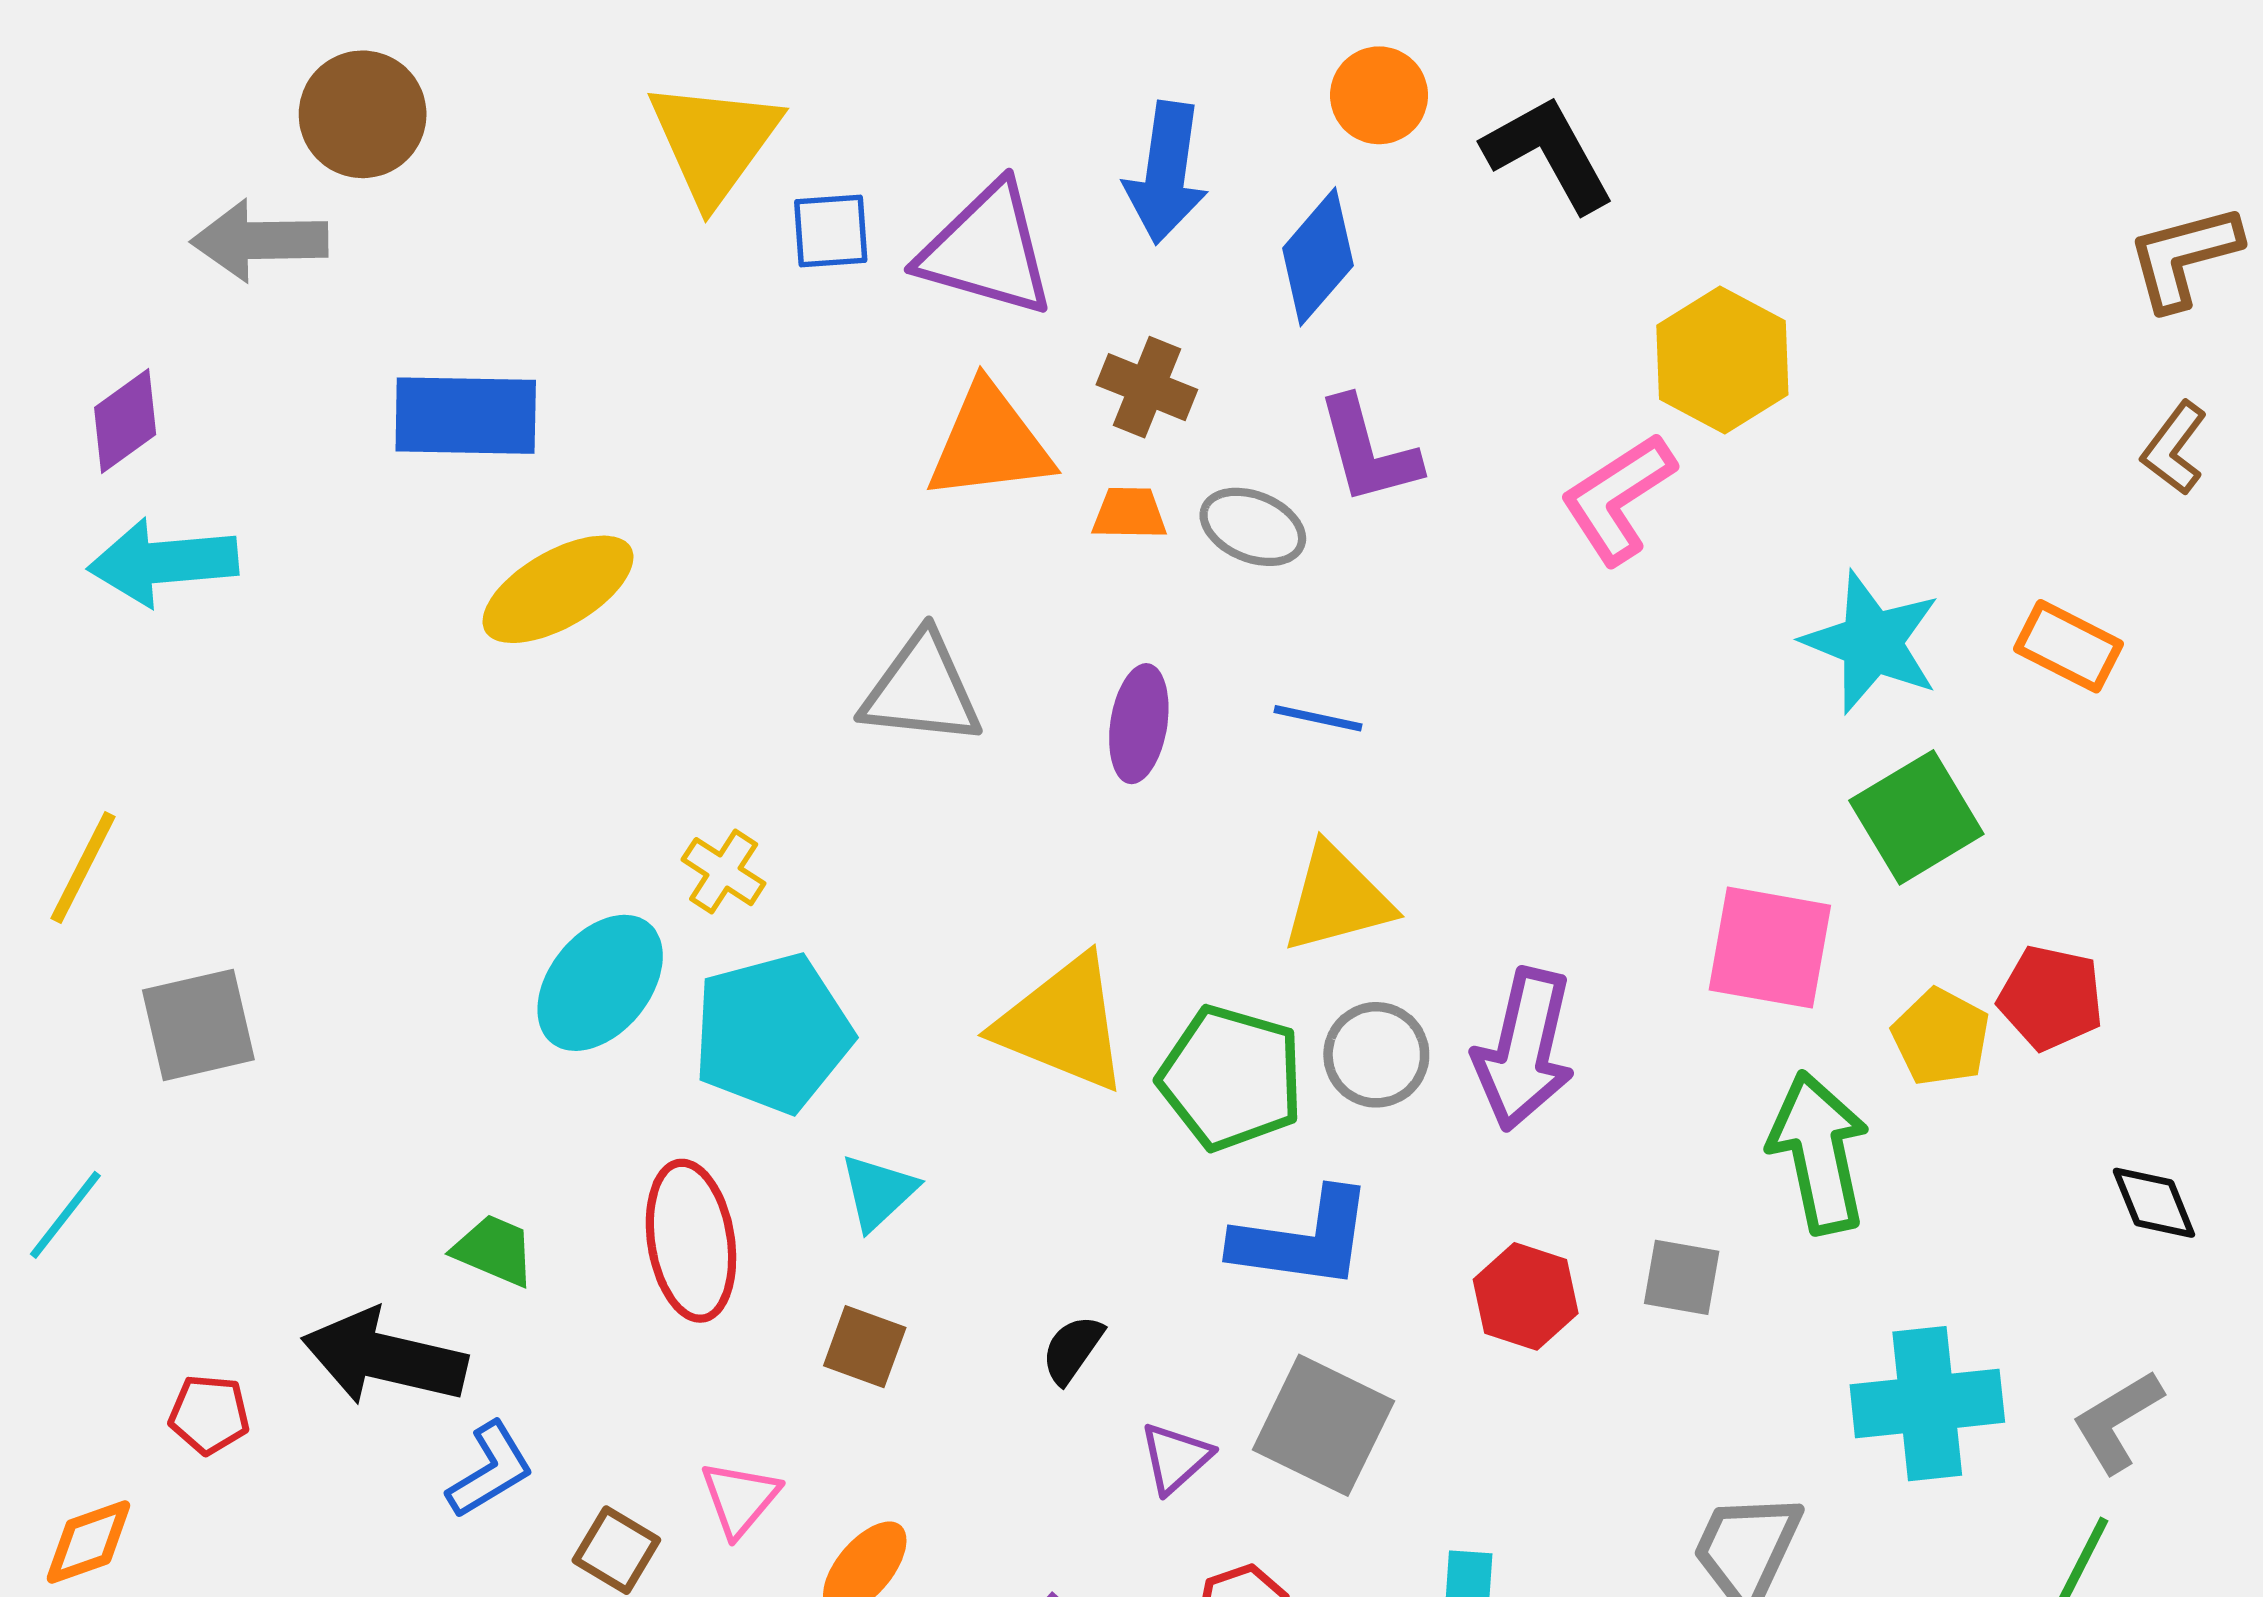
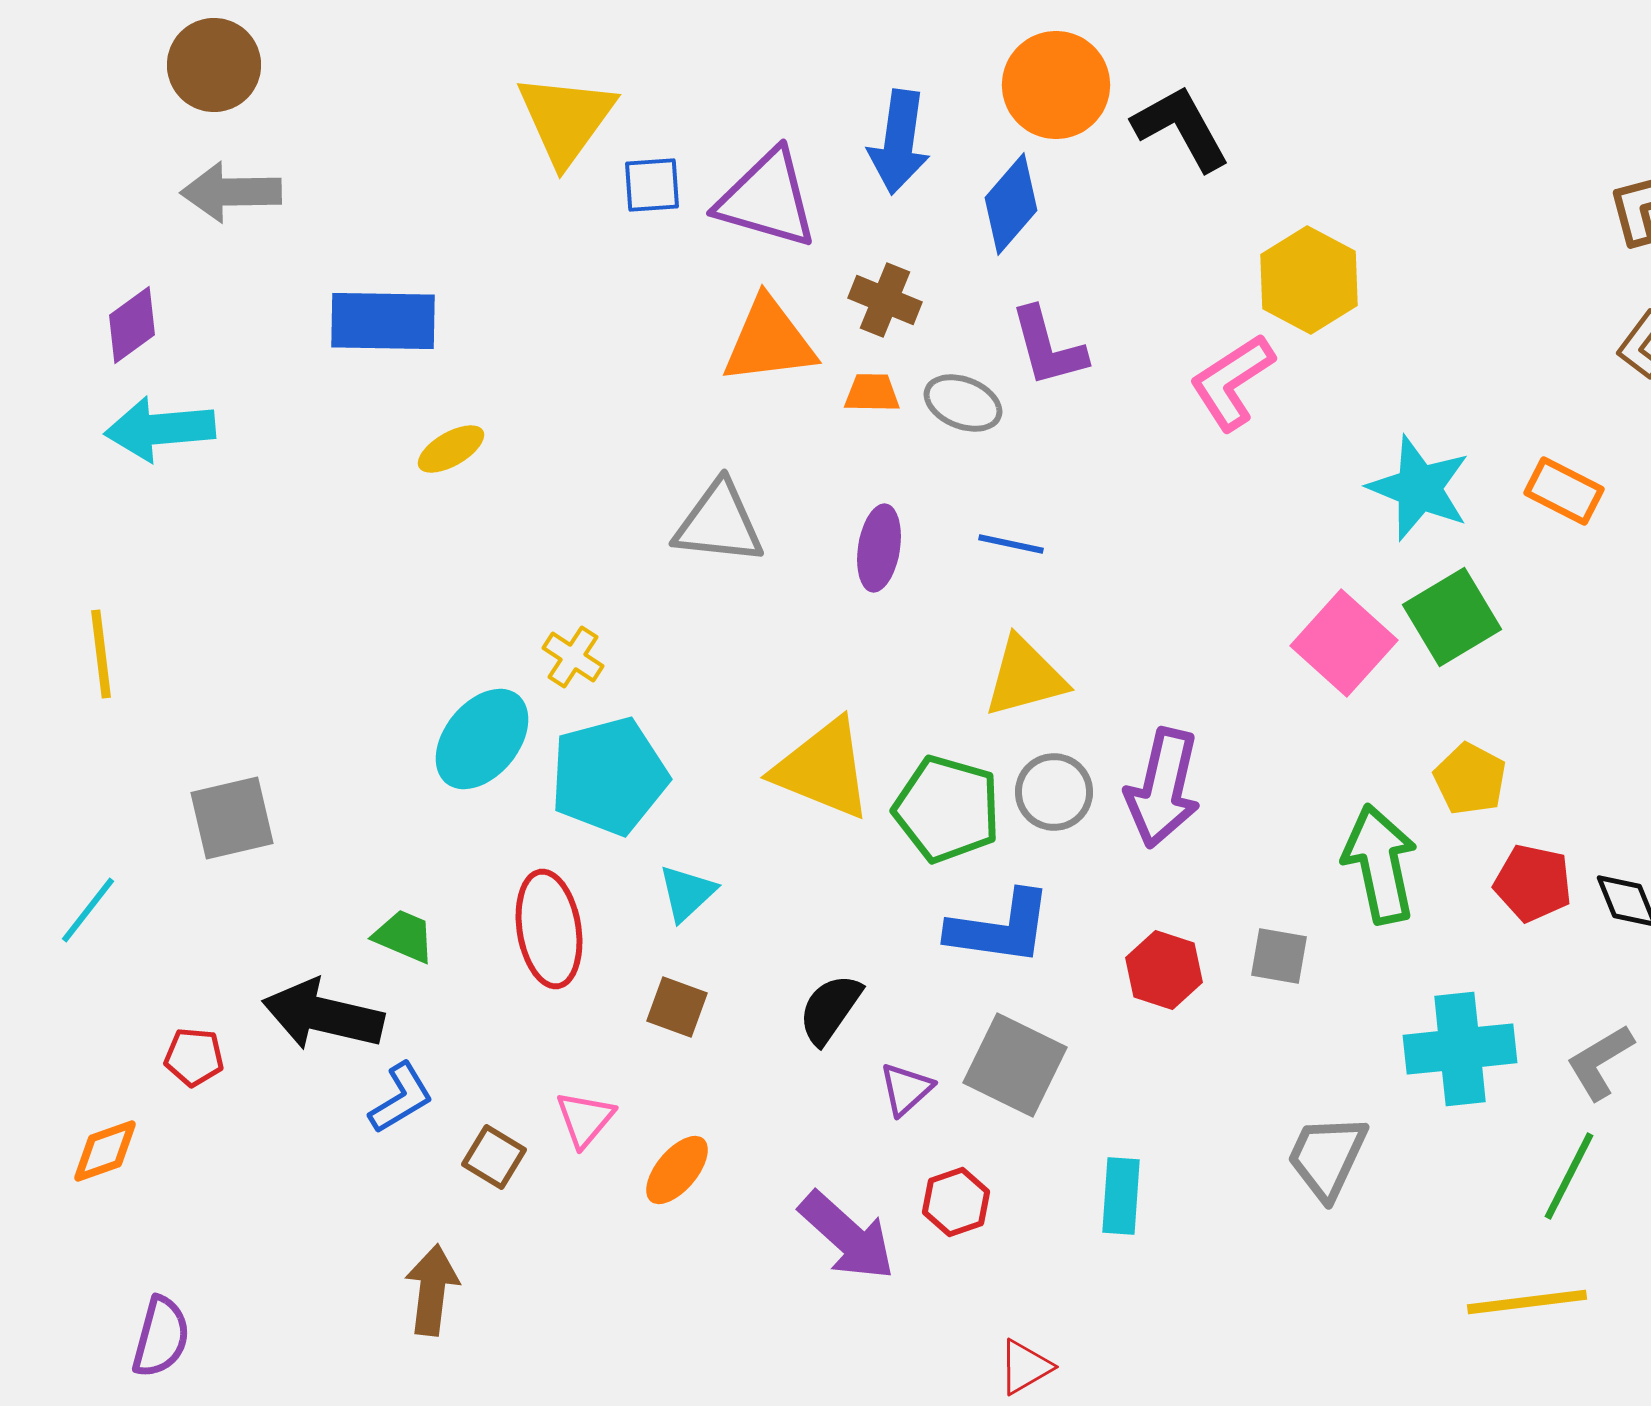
orange circle: (1379, 95) -> (1056, 85), size x1.5
brown circle: (363, 114) -> (214, 65), moved
yellow ellipse: (558, 589) -> (451, 449), size x0.6
yellow line: (83, 868) -> (101, 654), turned -34
pink square: (1770, 948) -> (1344, 643), moved, turned 32
red pentagon: (2051, 998) -> (1533, 883), moved
gray square: (198, 1025) -> (232, 818), moved
black semicircle: (1072, 1349) -> (830, 1009), size x1.4

